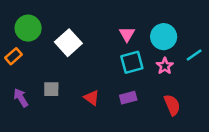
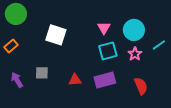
green circle: (28, 28) -> (16, 14), moved
white square: (68, 43) -> (56, 35), turned -30
red triangle: (92, 98) -> (75, 80), turned -40
purple rectangle: (128, 98) -> (105, 80), size x1.5

